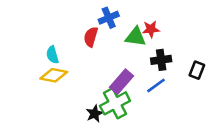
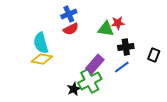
blue cross: (109, 18) -> (69, 14), moved
red semicircle: (91, 37) -> (71, 29), turned -133
cyan semicircle: (52, 55) -> (41, 43), size x1.5

